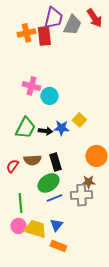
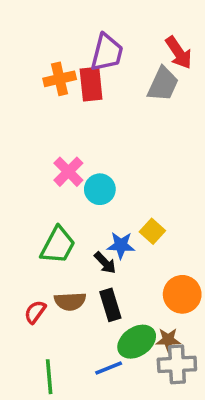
gray trapezoid: (72, 25) -> (163, 84), moved
pink cross: (31, 86) -> (68, 172), turned 30
black arrow: (45, 131) -> (105, 263), moved, turned 40
green ellipse: (48, 183) -> (137, 342), moved
gray cross: (81, 195) -> (177, 364), moved

